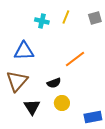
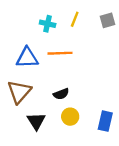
orange line: (75, 59) -> (60, 53), moved, turned 35
blue rectangle: (93, 117) -> (105, 121), moved, turned -66

